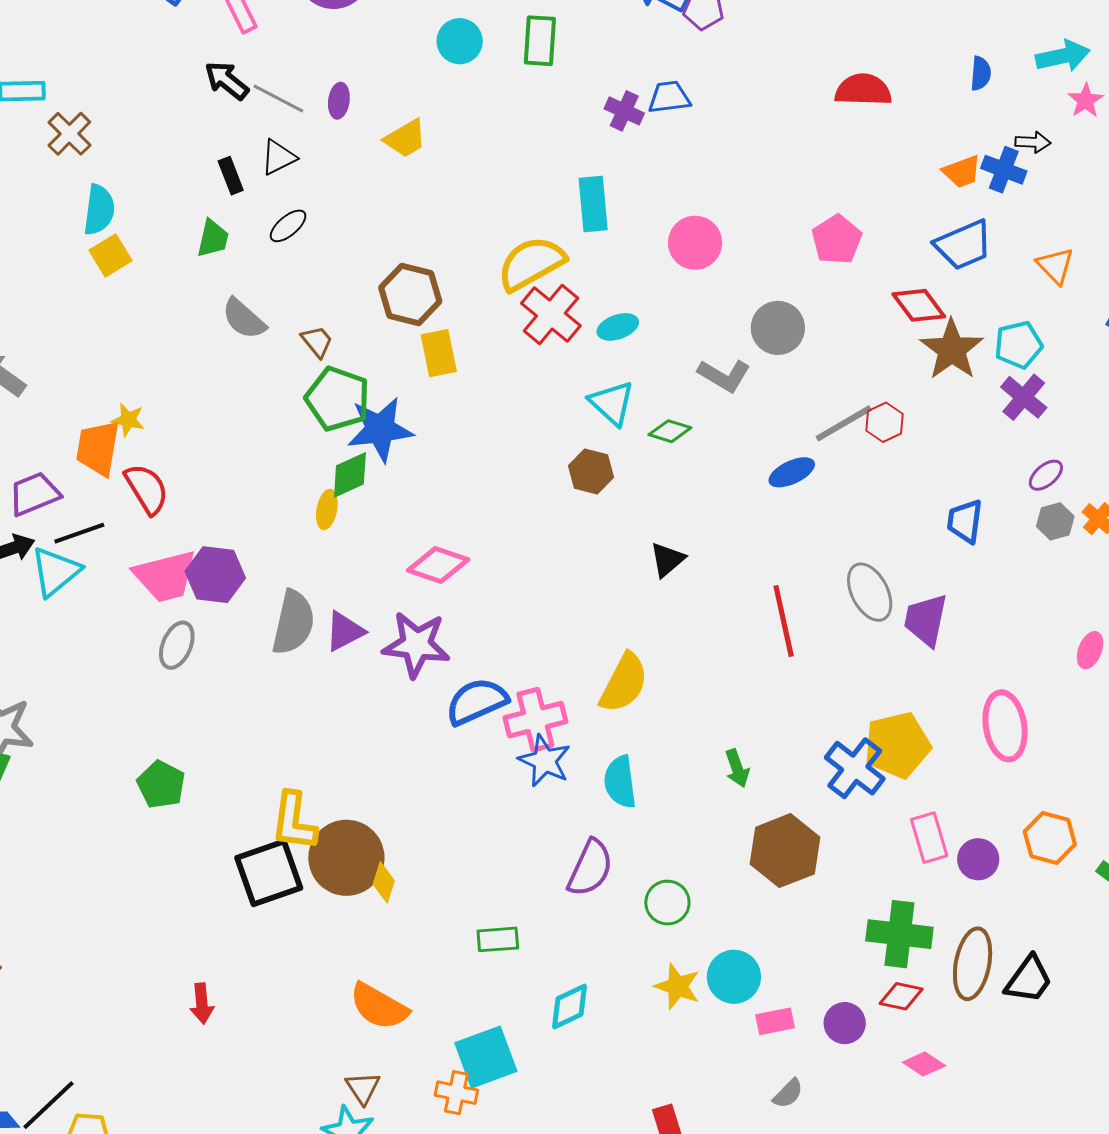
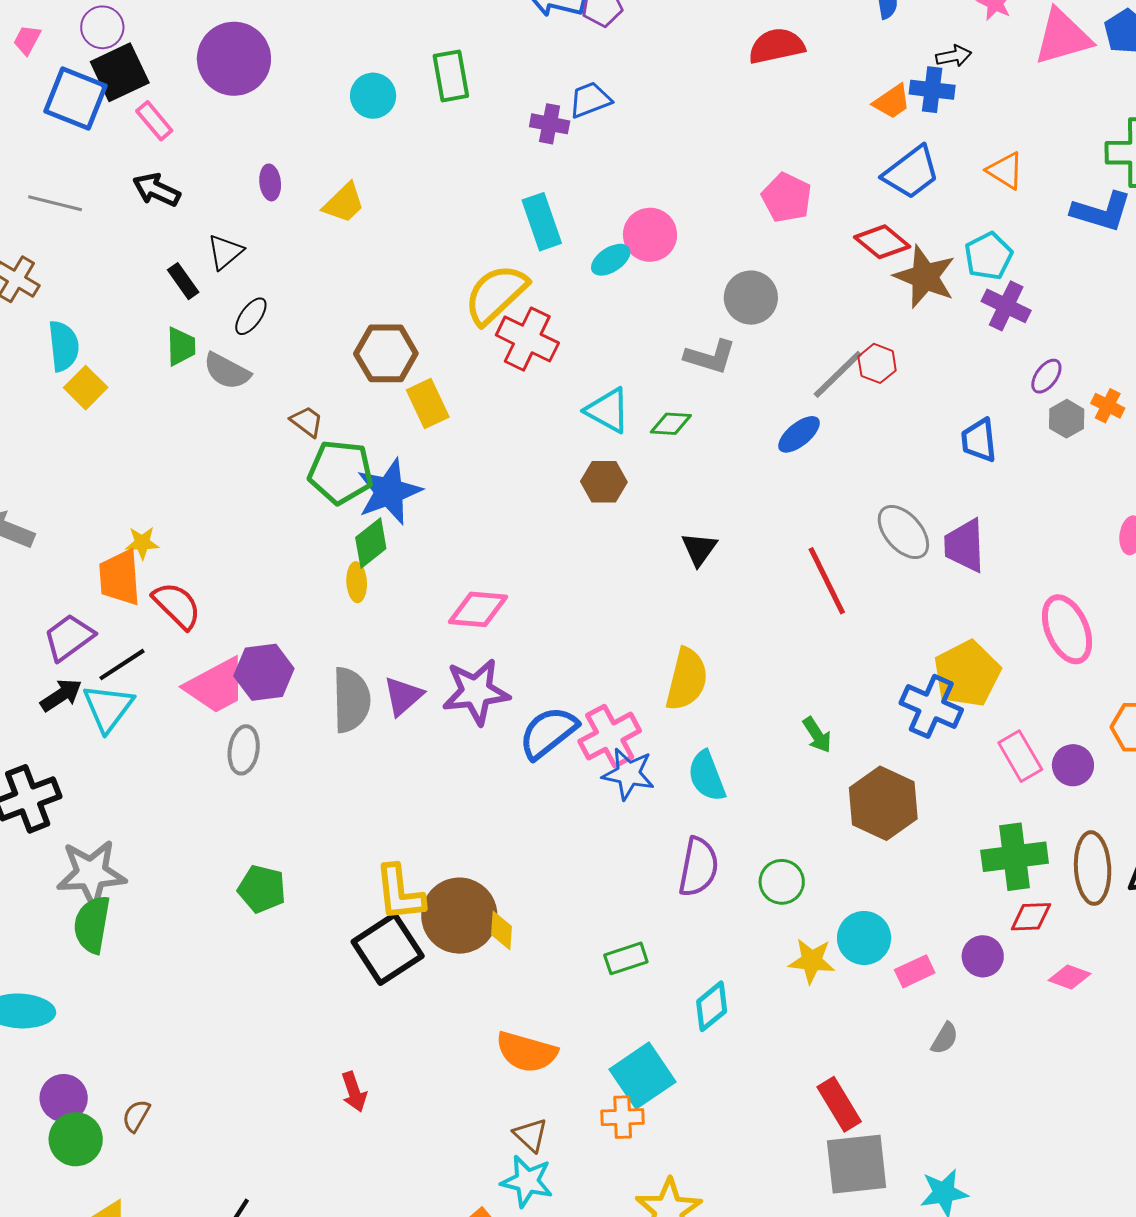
gray line: (278, 98) -> (55, 203), moved
gray semicircle: (244, 319) -> (227, 371), moved
cyan ellipse: (618, 327) -> (611, 260), moved

